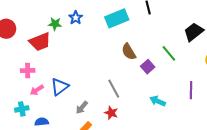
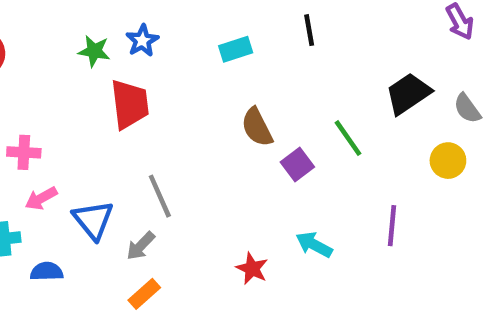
cyan rectangle: (117, 18) -> (236, 49), size x0.6
red trapezoid: (40, 42) -> (130, 104), moved, turned -80
blue triangle: (60, 87) -> (93, 220), moved, turned -36
gray line: (114, 89) -> (160, 196), moved
red star: (111, 113) -> (252, 269), moved

